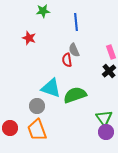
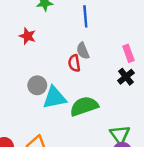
cyan triangle: (51, 88) -> (55, 98), turned -30
gray circle: (37, 106) -> (37, 85), moved

